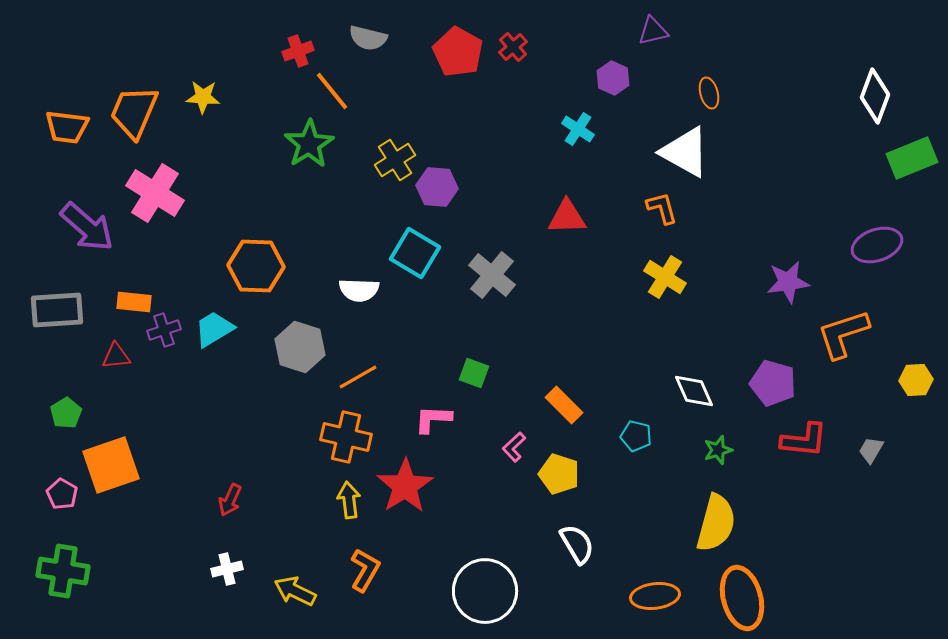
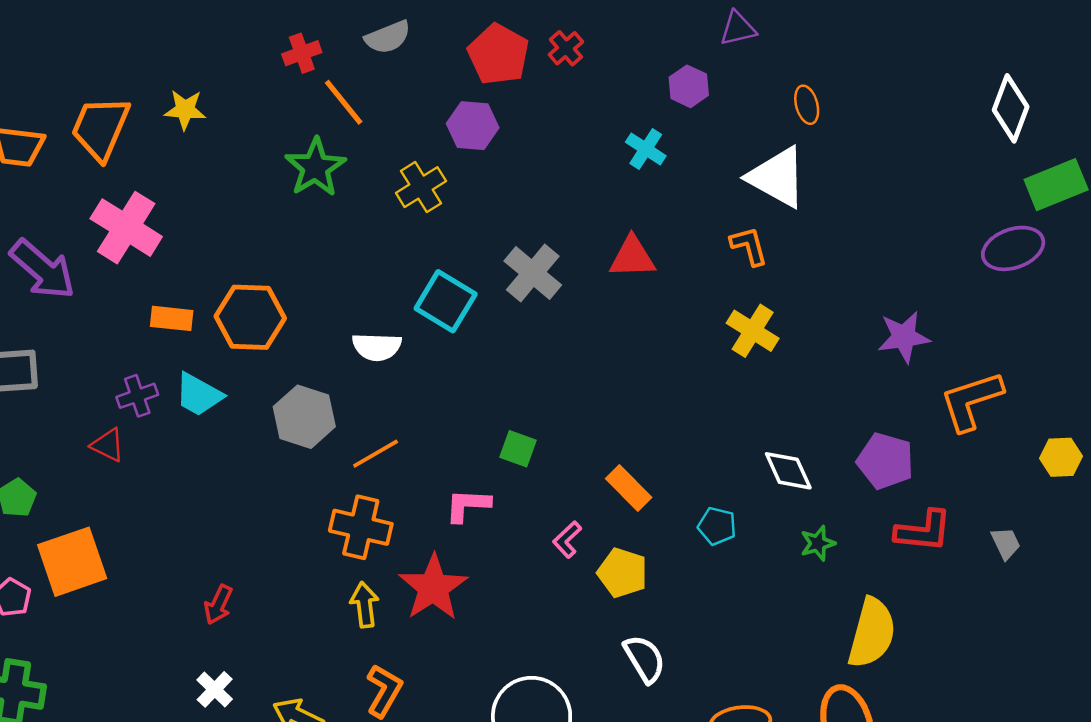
gray semicircle: (368, 38) -> (388, 37), turned -36
purple hexagon: (437, 187) -> (473, 126), moved
purple ellipse: (877, 245) -> (1013, 248), moved
gray cross: (492, 275) -> (533, 273), moved
orange rectangle: (134, 302) -> (172, 318), moved
cyan trapezoid: (214, 329) -> (199, 395), turned -120
red triangle: (116, 356) -> (108, 445), moved, turned 32
gray trapezoid: (871, 450) -> (1006, 543), turned 124
yellow semicircle: (716, 523) -> (872, 633), moved
white cross: (227, 569) -> (215, 689), turned -32

